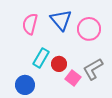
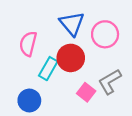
pink semicircle: (30, 24) -> (28, 44), moved
red circle: (59, 64) -> (71, 58), moved, size x1.5

